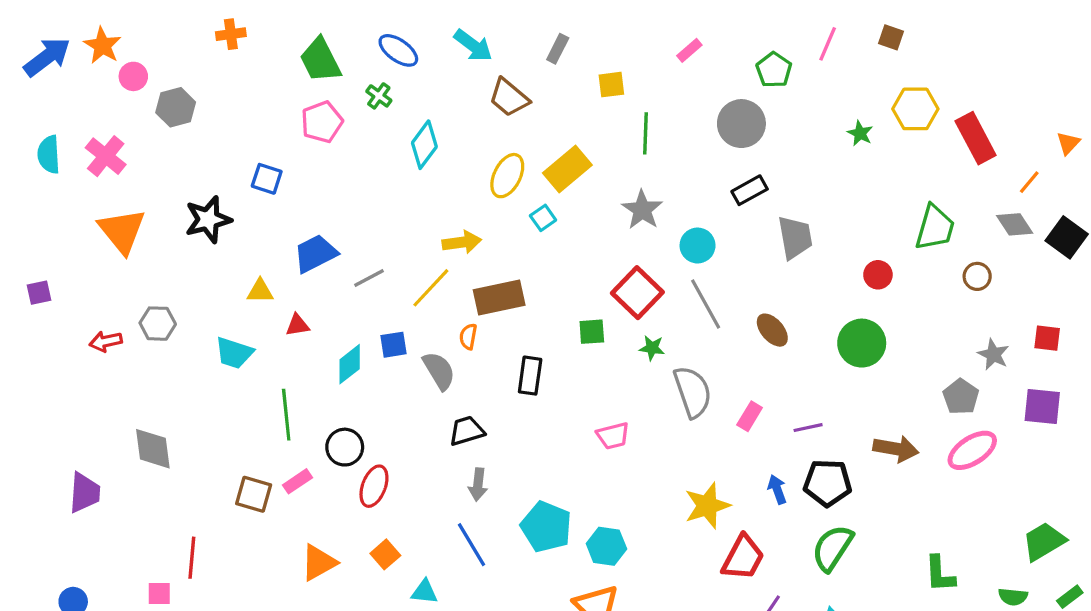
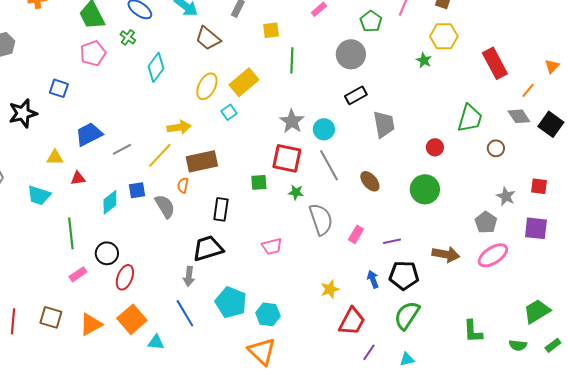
yellow hexagon: (915, 109) -> (444, 36), moved
gray star: (642, 210) -> (292, 121), moved
red square: (637, 293) -> (287, 158), turned -32
black trapezoid: (467, 431) -> (208, 248), moved, size x1.4
brown square: (254, 494) -> (51, 317), moved
yellow star: (707, 506) -> (330, 289), size x0.7
orange square: (385, 554) -> (132, 319), size x1.6

